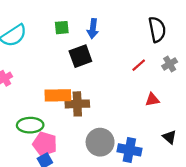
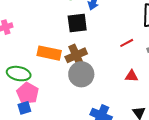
brown cross: (77, 104) -> (76, 55), moved, turned -35
gray circle: (100, 142) -> (81, 74), moved

